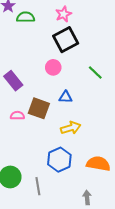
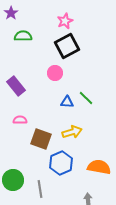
green semicircle: (26, 17) -> (23, 36), moved
green line: (95, 72) -> (86, 98), moved
brown square: (39, 108) -> (41, 139), moved

